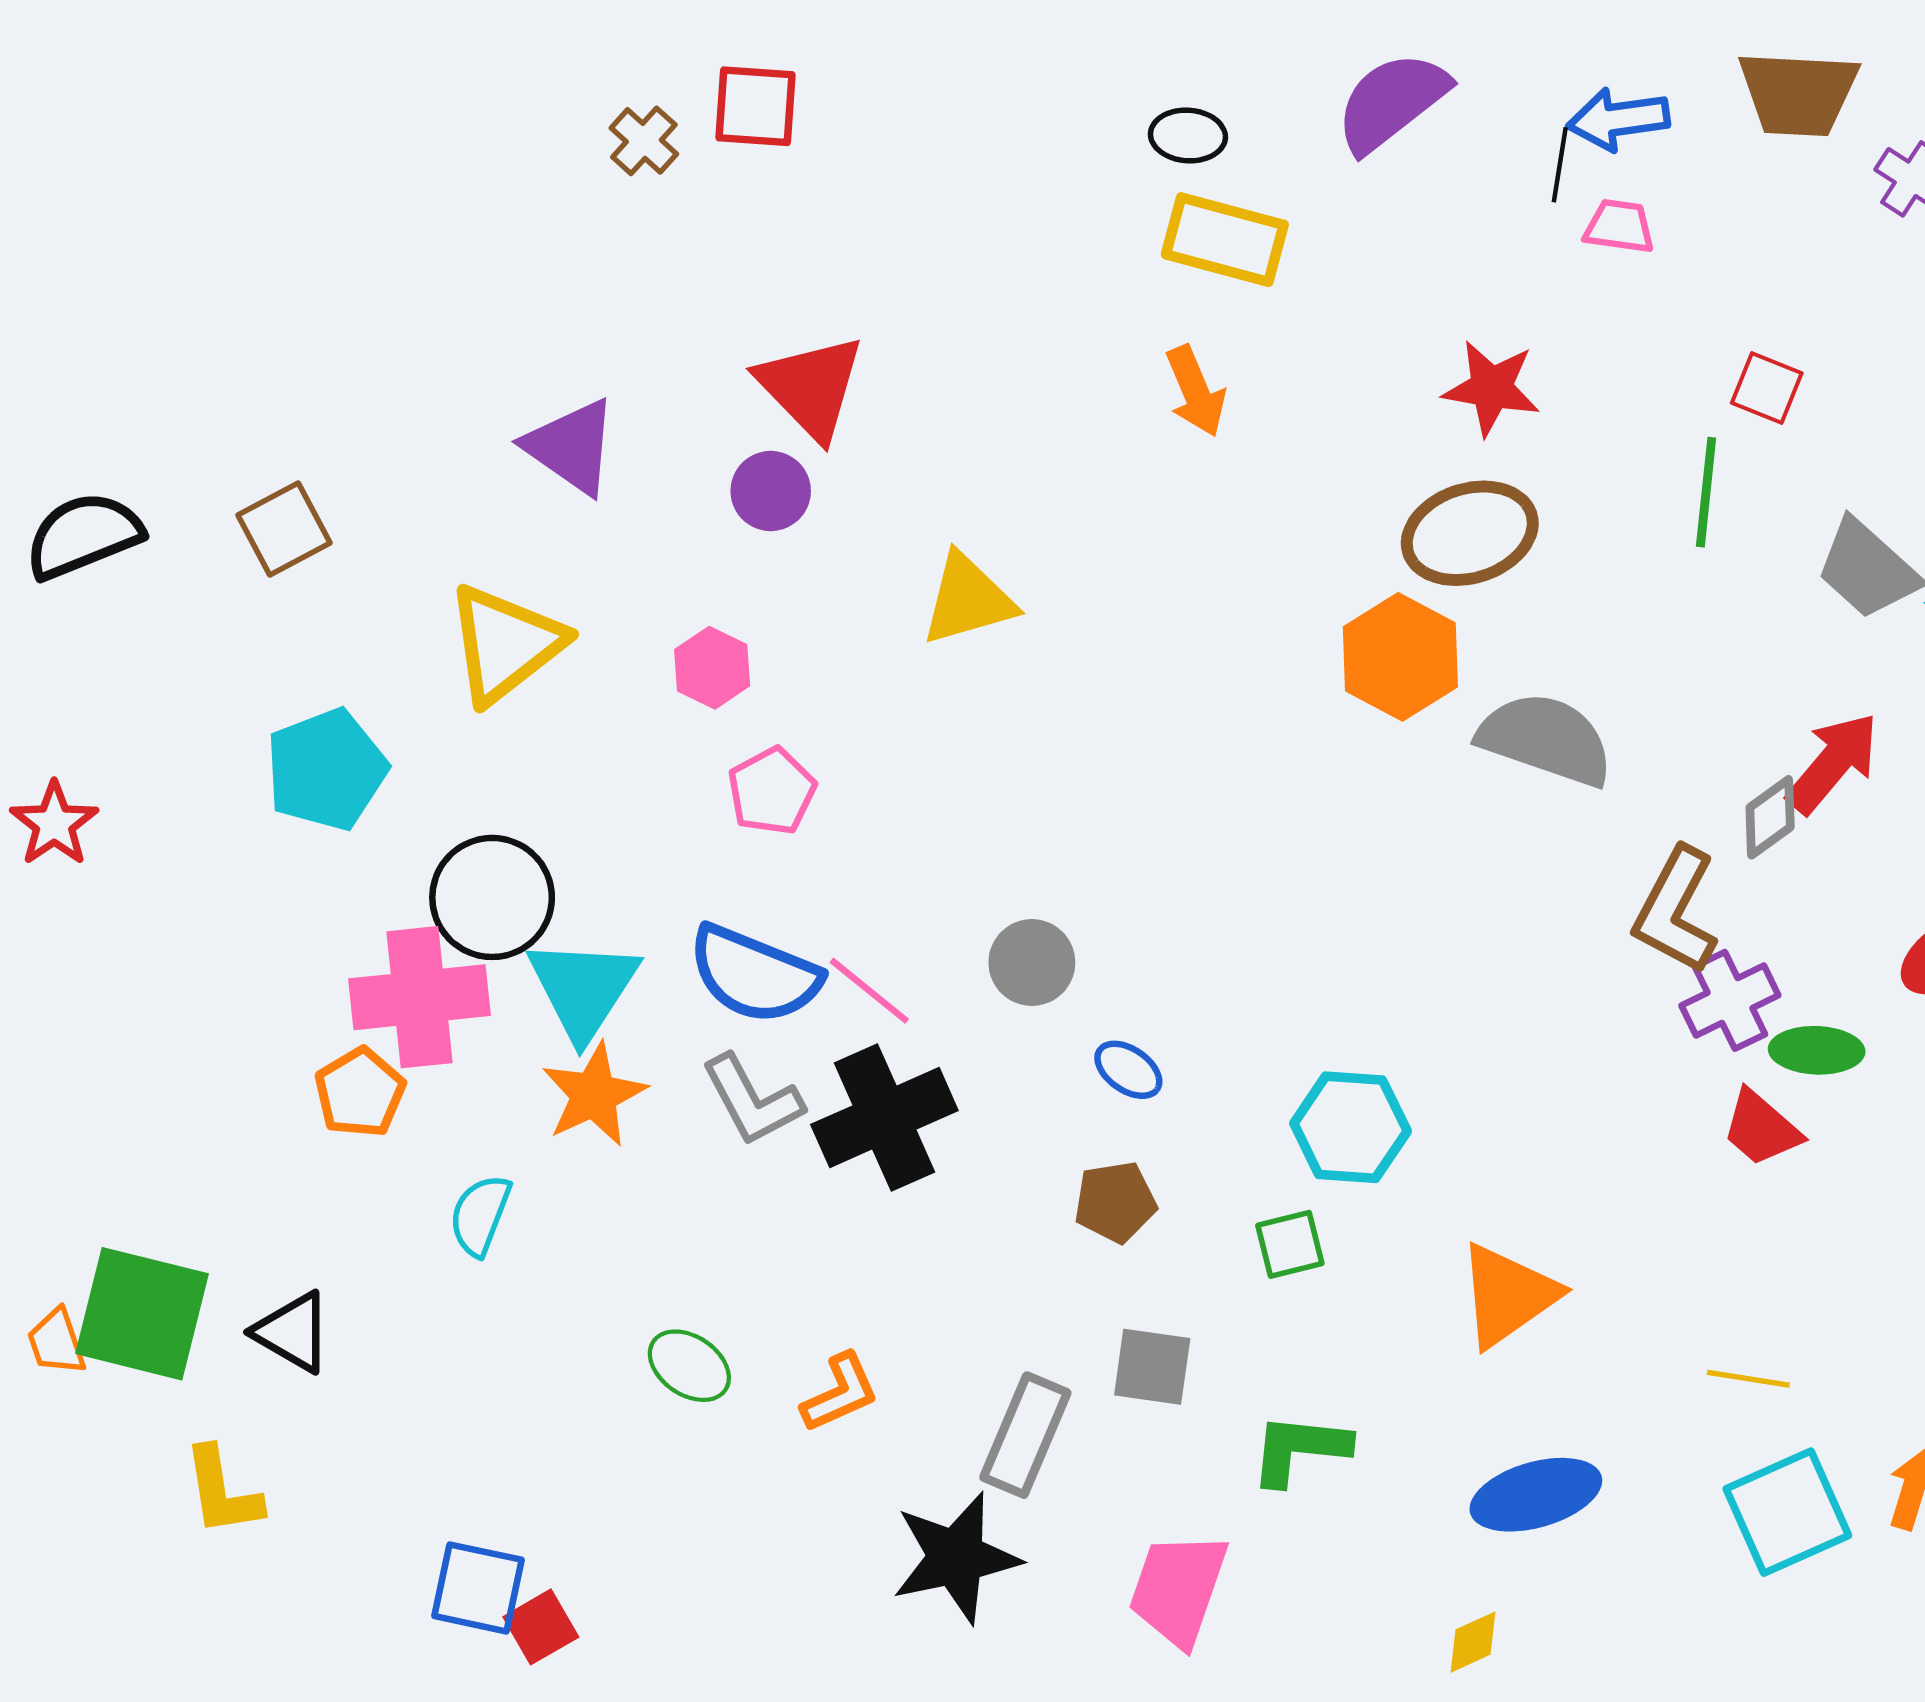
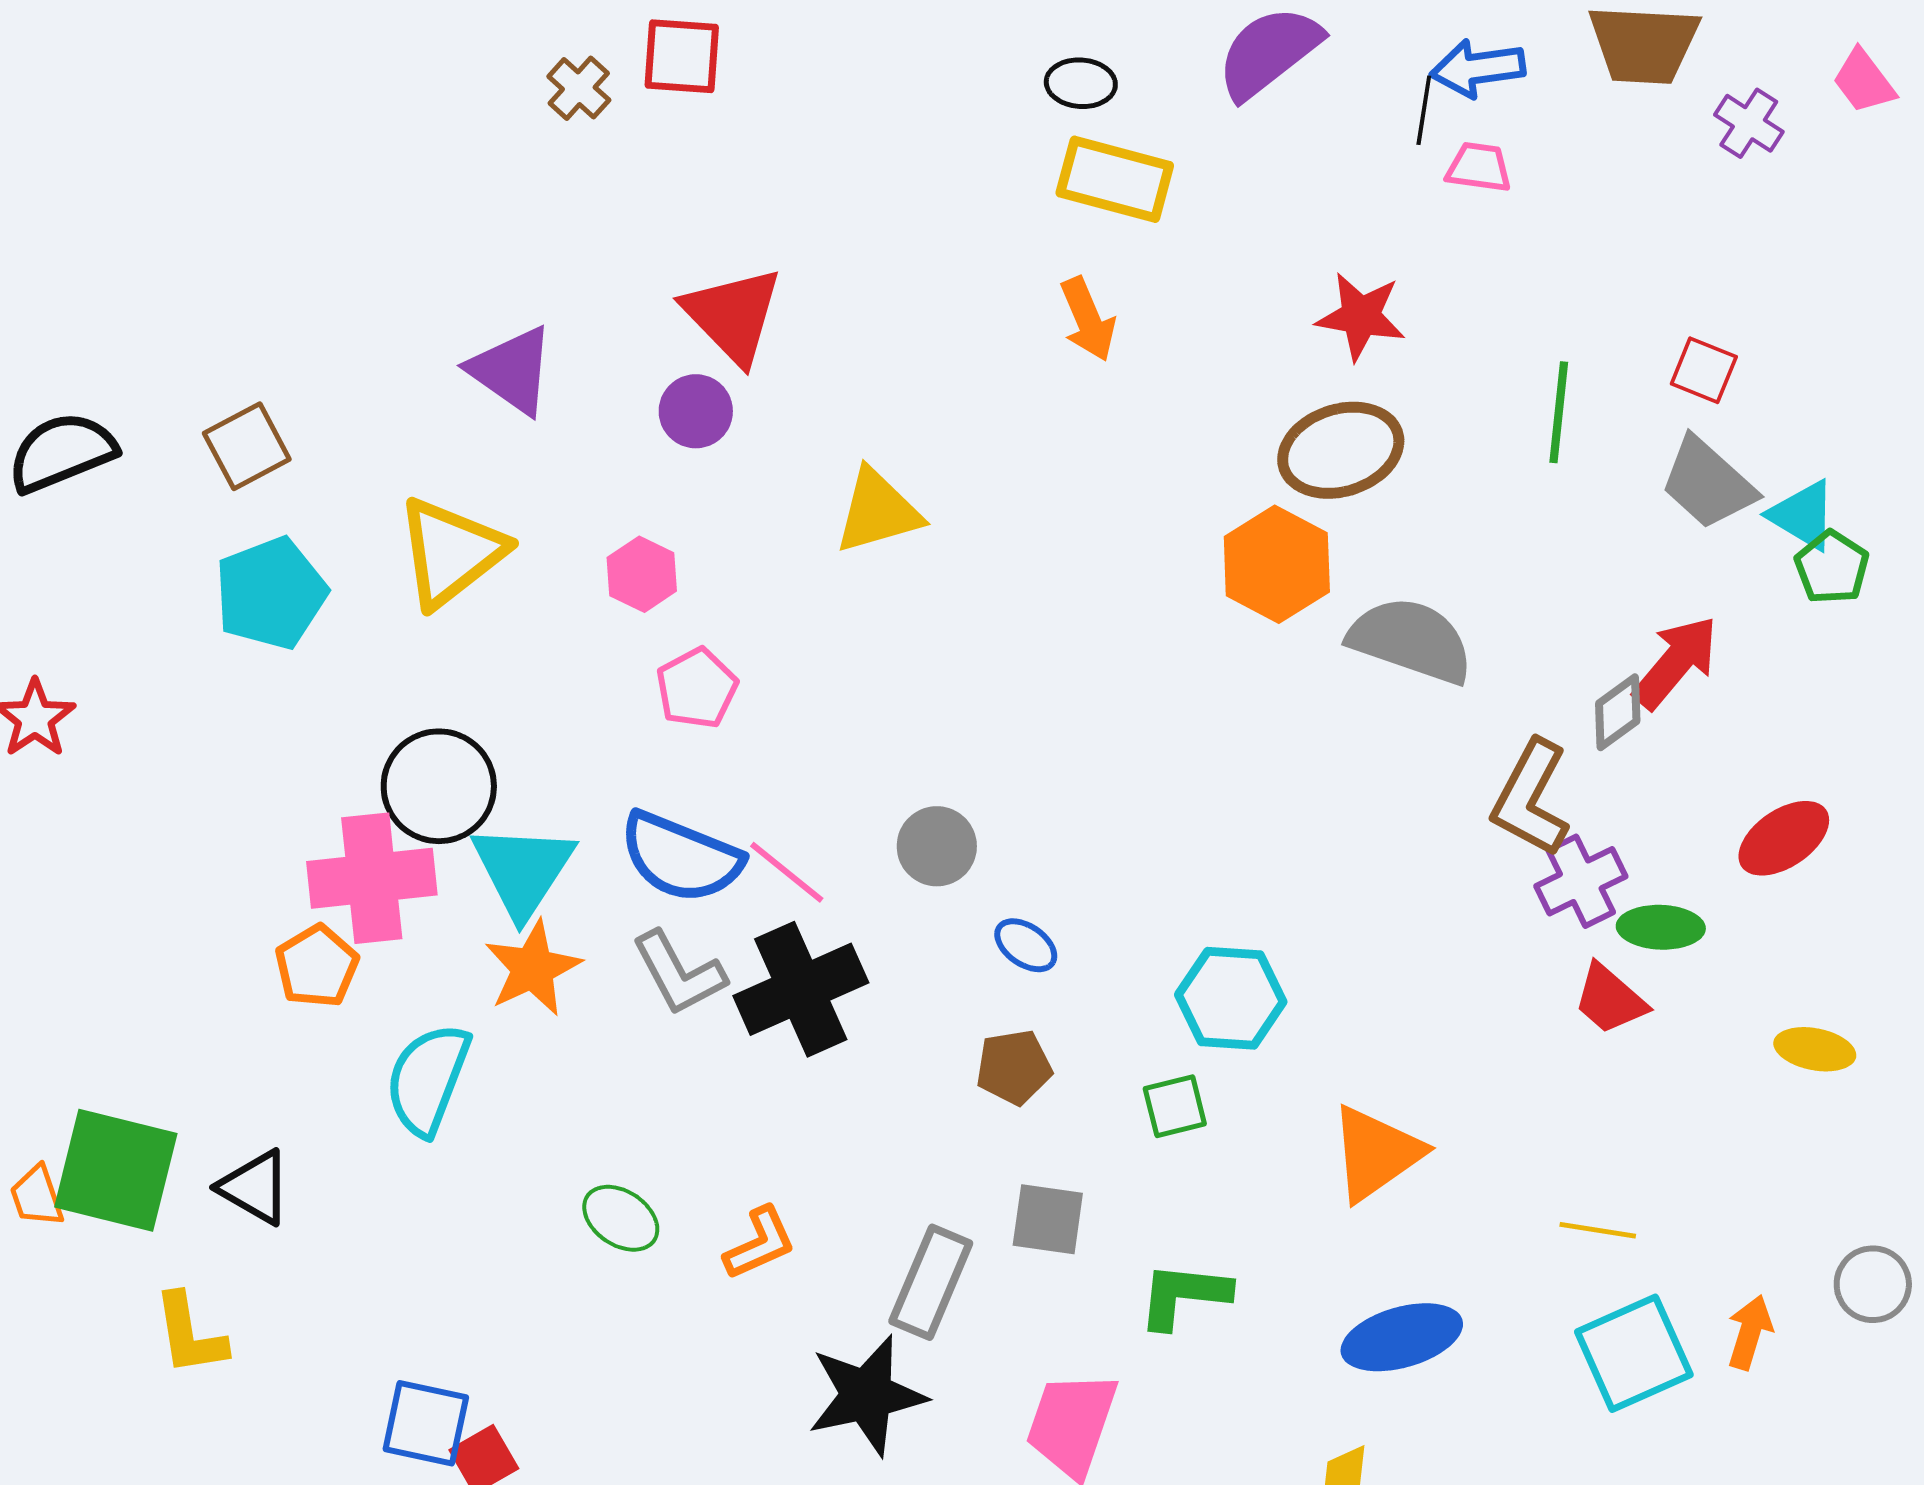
red square: (1767, 388) -> (1704, 370), moved
cyan pentagon: (326, 770) -> (271, 593), moved
cyan semicircle: (480, 1215) -> (428, 1079), size x1.5

